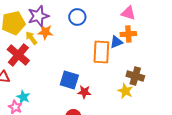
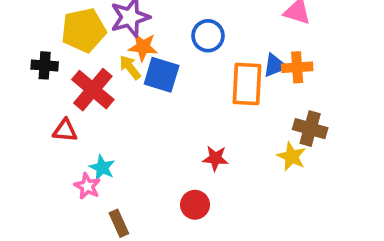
blue circle: (77, 17) -> (208, 36), moved
orange cross: (128, 34) -> (297, 67), moved
yellow arrow: (31, 38) -> (130, 67), moved
blue square: (69, 80) -> (162, 75), moved

